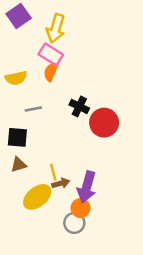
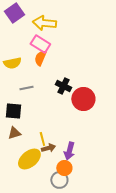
yellow arrow: (56, 28) -> (44, 23), turned 80
purple arrow: (87, 187) -> (69, 151), size x0.7

